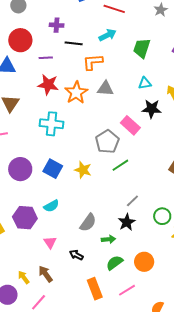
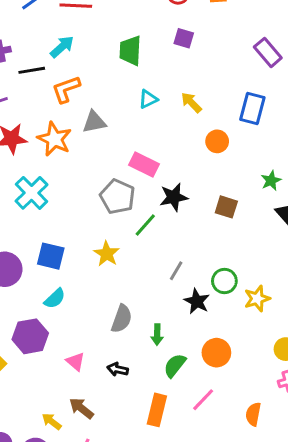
cyan arrow: (108, 35) -> (62, 47), moved
black star: (152, 109) -> (174, 197), moved
cyan cross: (51, 124) -> (31, 193), turned -35
yellow star: (83, 170) -> (107, 254), moved, turned 30
cyan semicircle: (51, 206) -> (55, 299), moved
black star: (127, 222) -> (197, 301), moved
green arrow: (108, 239) -> (157, 335), turned 112
orange rectangle: (95, 289) -> (157, 410), turned 50

